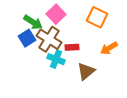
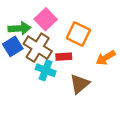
orange square: (97, 17) -> (78, 34), moved
green arrow: (33, 22) -> (20, 28), turned -36

